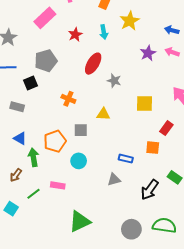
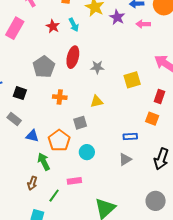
red star: (75, 34) -> (53, 26), moved
purple star: (148, 53) -> (117, 17), moved
gray pentagon: (46, 61) -> (44, 67), moved
black square: (31, 83) -> (20, 93), turned -32
gray rectangle: (17, 107) -> (14, 119), turned 40
blue triangle: (20, 138) -> (32, 136), moved
orange square: (153, 148) -> (152, 119), turned 32

